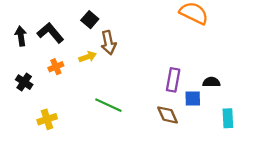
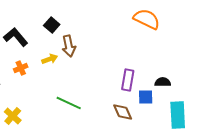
cyan rectangle: (228, 118) -> (178, 115), size x1.5
yellow cross: (47, 119) -> (13, 116), turned -30

